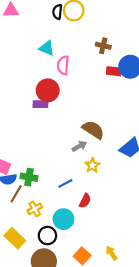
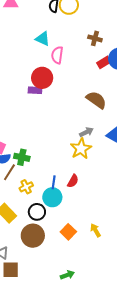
red rectangle: (114, 71) -> (104, 62), turned -40
brown semicircle: (93, 130) -> (96, 100), moved
gray arrow: (79, 146) -> (86, 132), moved
yellow star: (92, 165) -> (81, 149), size x1.5
blue line: (65, 183) -> (54, 182), moved, turned -56

